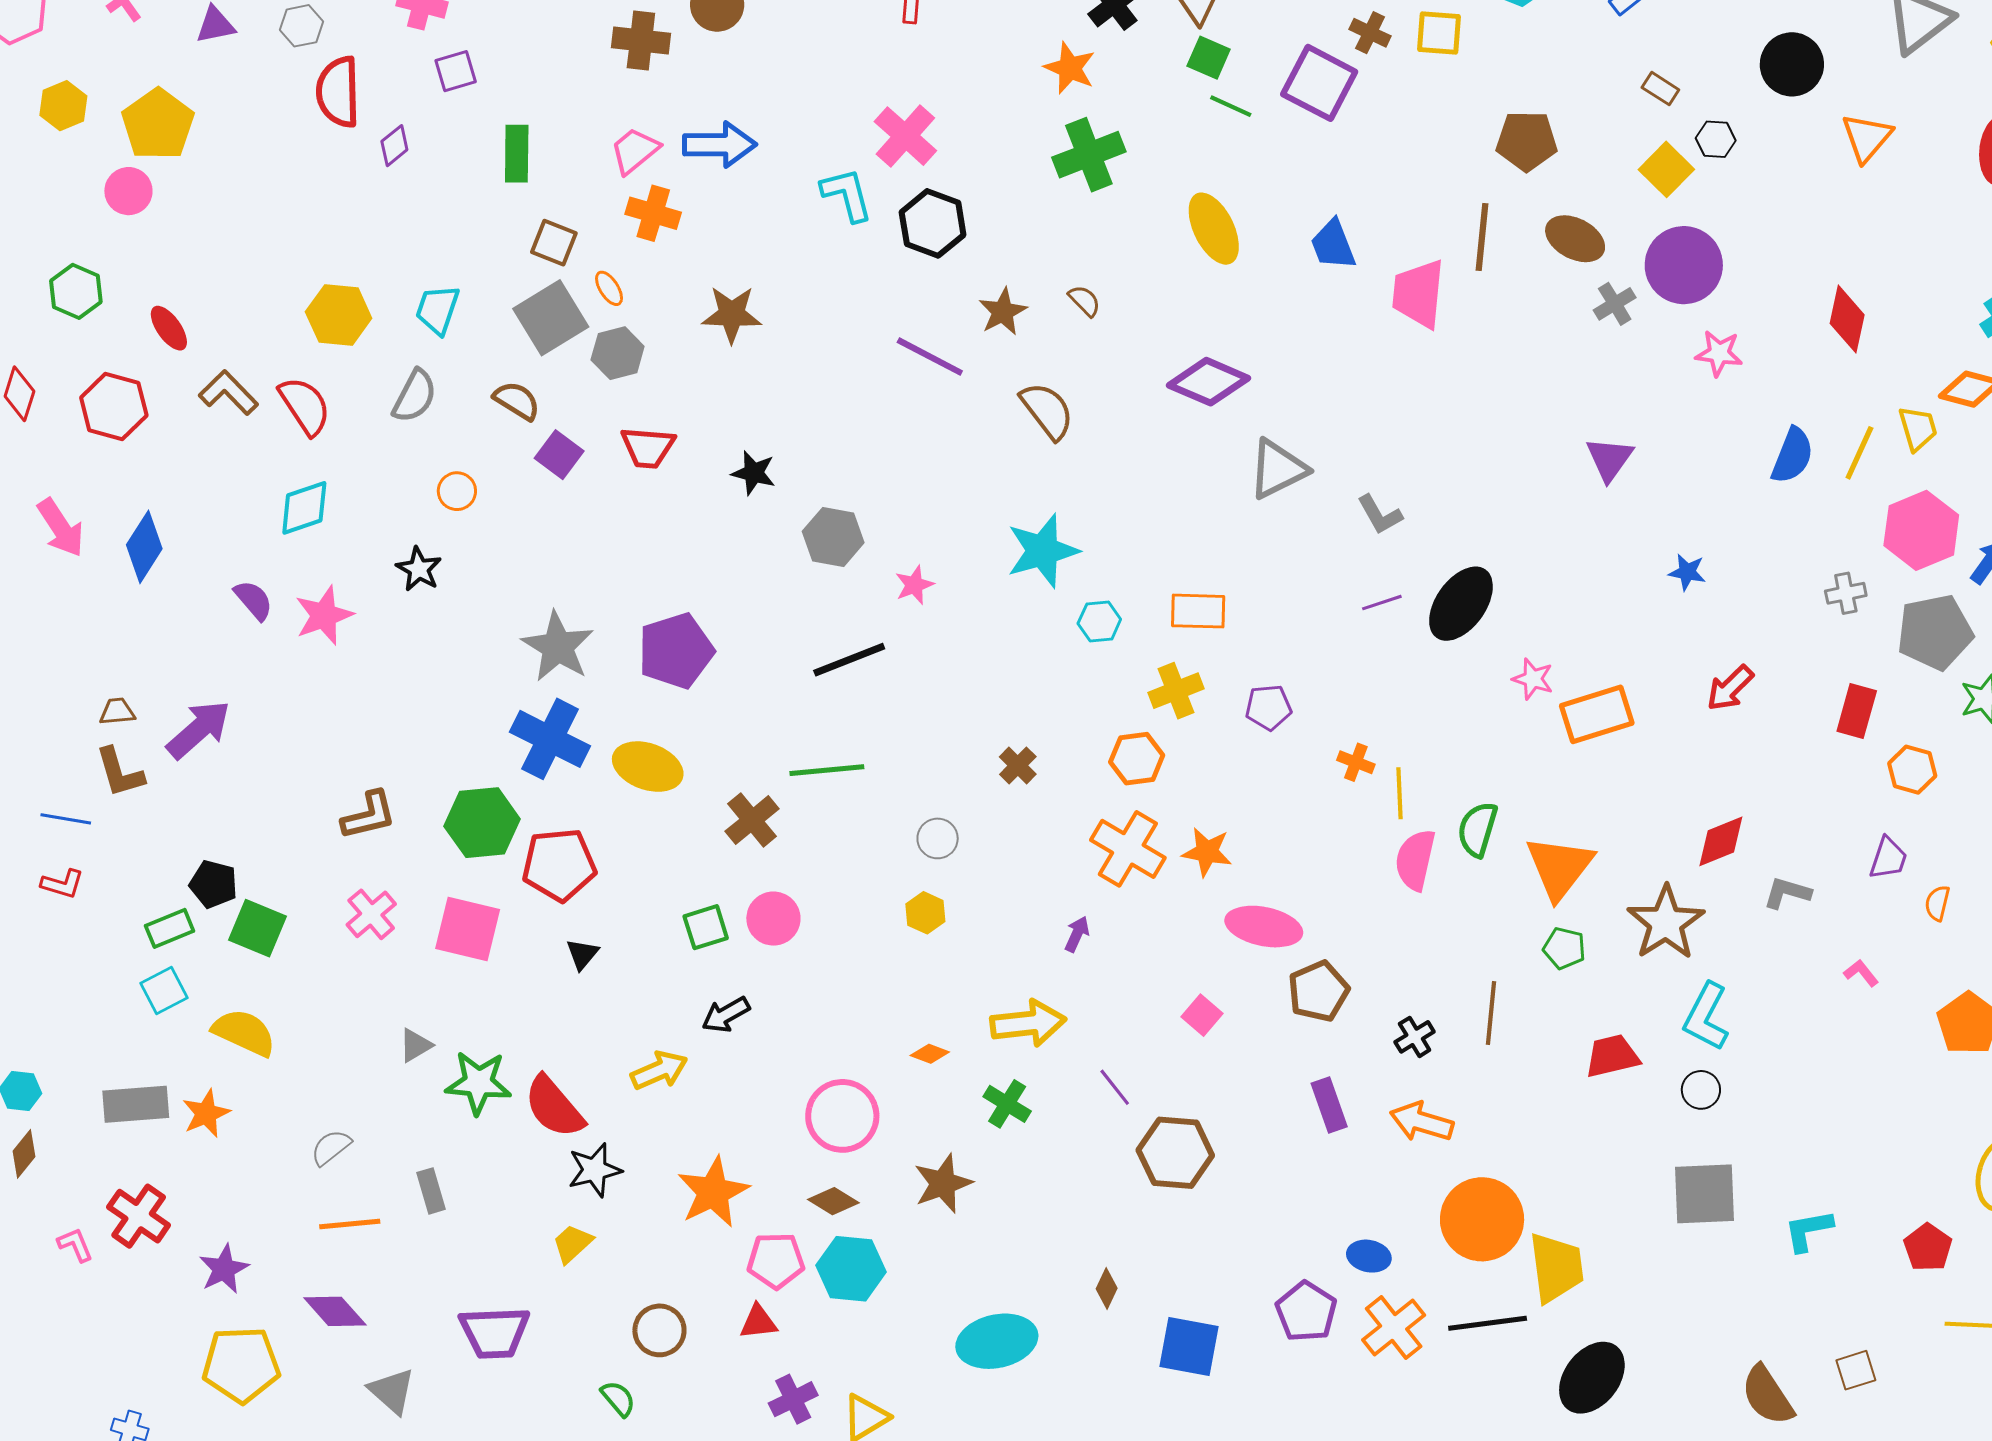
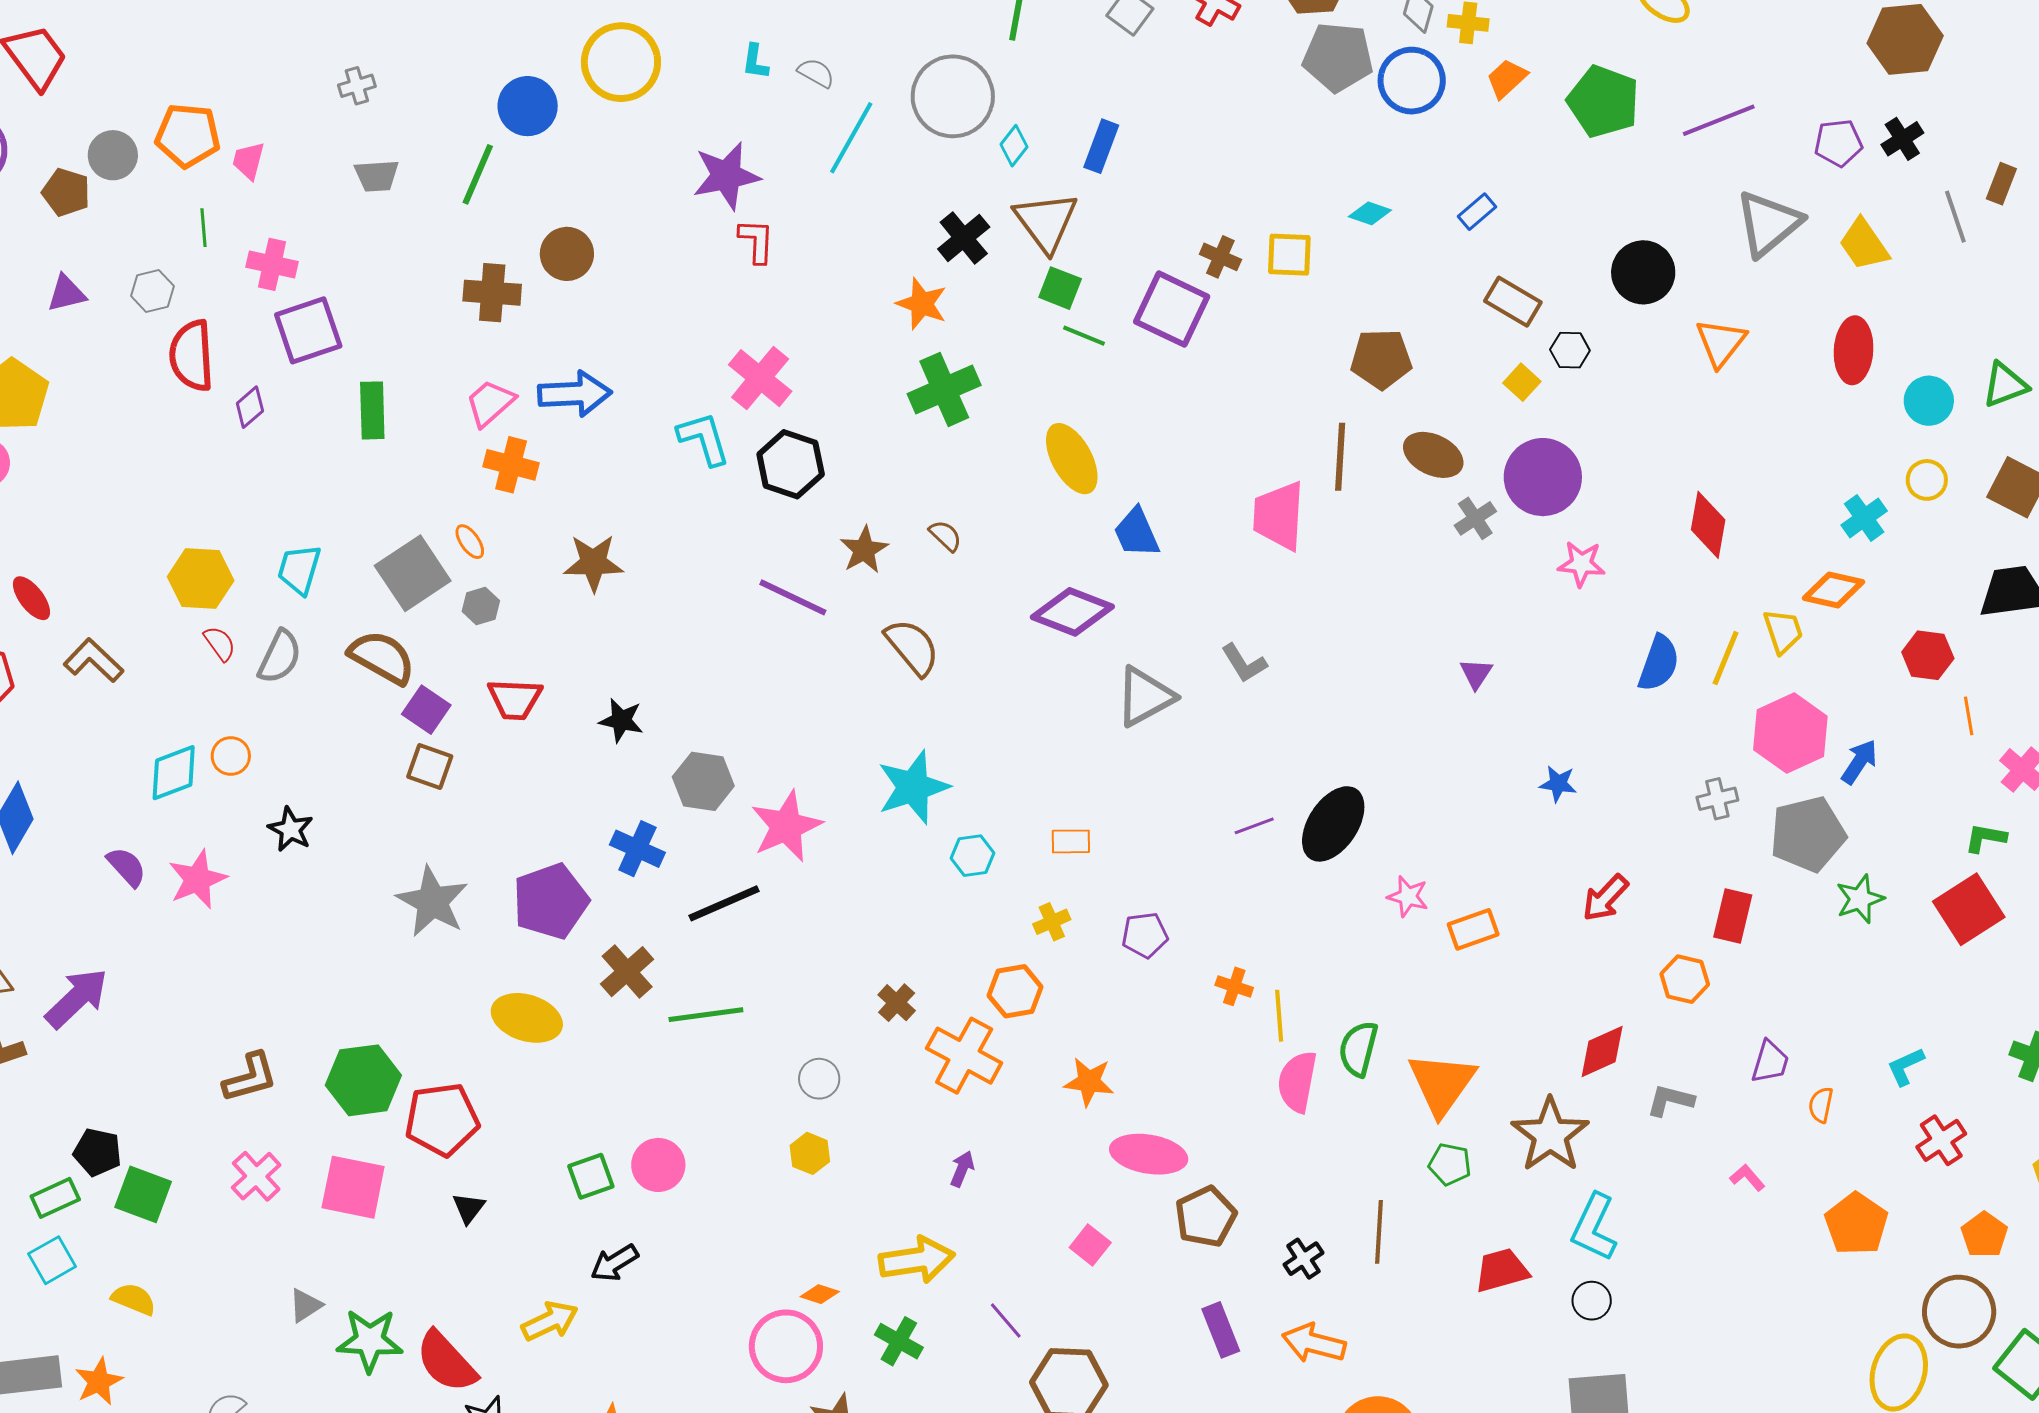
purple square: (456, 71) -> (308, 330), size x1.6
brown rectangle: (1660, 89) -> (1513, 302), size x1.5
yellow square: (1666, 169) -> (1522, 382), size x0.7
brown square: (554, 243) -> (430, 767), moved
blue trapezoid: (1333, 245) -> (1137, 533), moved
gray hexagon: (618, 353) -> (481, 606), size x0.7
brown semicircle: (517, 401) -> (382, 657), size x1.4
red semicircle: (305, 406) -> (220, 643), moved, size x0.6
purple triangle: (1609, 459) -> (1476, 674), size x0.7
orange circle: (457, 491) -> (231, 756), moved
gray L-shape: (1380, 515) -> (1244, 663), moved
pink star: (914, 585) -> (786, 826), size x1.8
orange rectangle: (1198, 611) -> (1071, 841), size x0.7
yellow cross: (1176, 691) -> (1052, 922), size x0.7
orange rectangle: (1597, 714) -> (1473, 929), size x0.7
blue cross: (550, 739) -> (637, 849), moved, size x0.7
orange hexagon: (1912, 770) -> (1685, 979), moved
brown cross: (752, 820) -> (627, 972), moved
orange cross: (1128, 849) -> (964, 1056), moved
yellow semicircle: (244, 1032) -> (134, 1299), size x0.7
pink circle: (842, 1116) -> (786, 1346), moved

